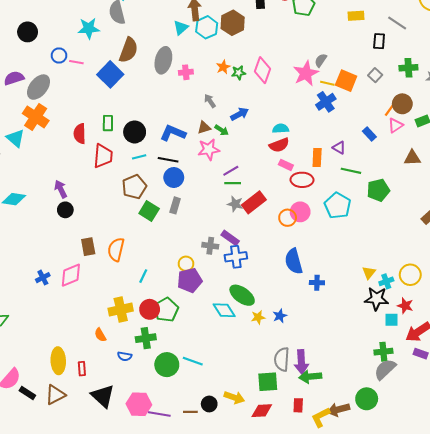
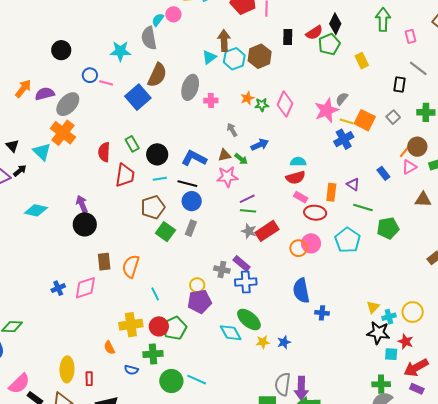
yellow rectangle: (356, 16) -> (362, 61), moved, turned 63
green rectangle: (108, 123) -> (132, 144), turned -35
black circle: (65, 210) -> (85, 224), size x1.5
cyan line: (143, 276) -> (155, 294), turned -56

